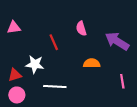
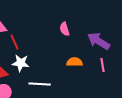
red line: (54, 42) -> (15, 42), moved
pink line: (122, 81) -> (103, 65), moved

